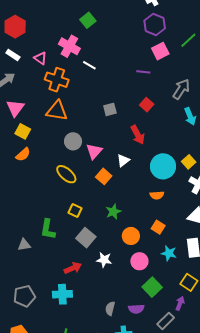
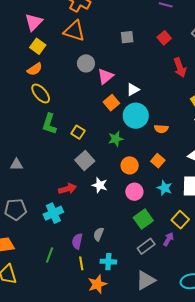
red arrow: (138, 135) -> (180, 68), moved
cyan circle: (163, 166) -> (136, 116), moved
yellow ellipse: (66, 174) -> (41, 93), moved
green L-shape: (48, 229) -> (49, 124), moved
gray triangle: (24, 245) -> (17, 165), moved
cyan cross: (62, 294) -> (53, 213), turned -30
purple semicircle: (136, 309) -> (77, 241), moved, turned 98
gray rectangle: (166, 321) -> (146, 246), moved

